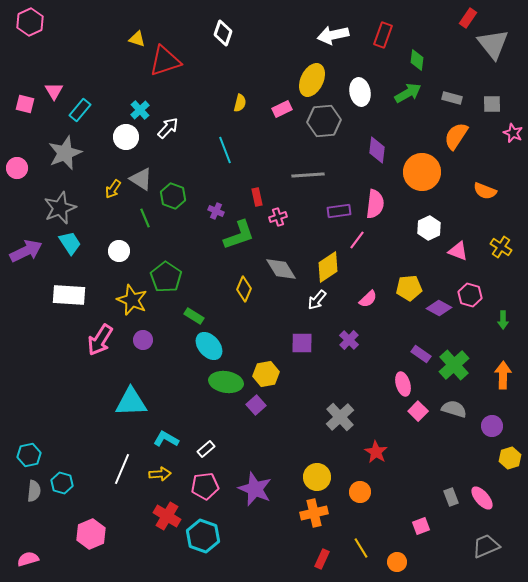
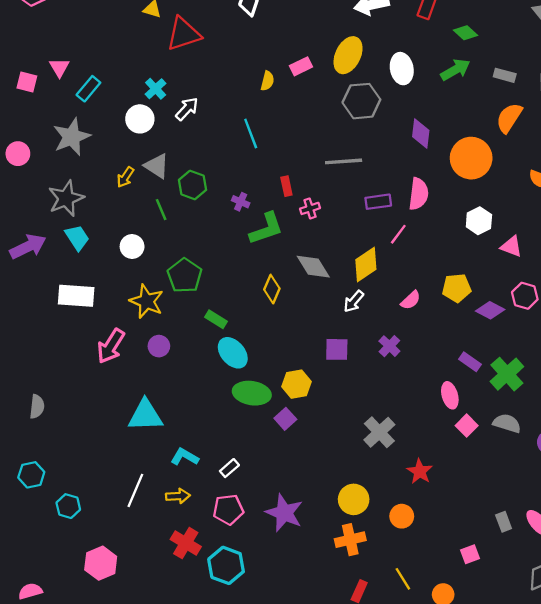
green diamond: (417, 60) -> (466, 33), turned -55
pink rectangle: (282, 109) -> (301, 66), moved
gray semicircle: (34, 491) -> (37, 407), moved

